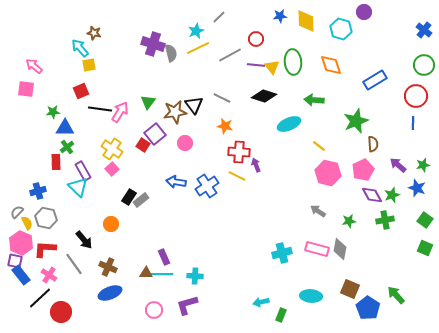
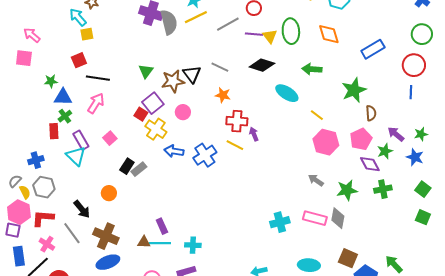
gray semicircle: (171, 53) -> (169, 22), size x1.4
pink arrow: (120, 112) -> (96, 103), moved
cyan ellipse: (289, 124) -> (287, 93), turned 55
yellow cross: (112, 149) -> (156, 129), moved
green star: (392, 195) -> (385, 151), moved
green star: (349, 221) -> (347, 190), size x1.5
brown cross: (108, 267) -> (106, 236), size x1.4
blue rectangle: (21, 275) -> (19, 256), moved, turned 30

